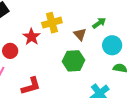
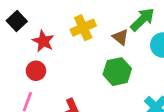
green arrow: (99, 23) -> (142, 19), size x1.5
red star: (32, 37) -> (43, 41), moved

